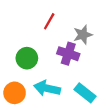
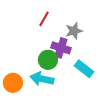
green circle: (27, 58) -> (48, 60), moved
cyan rectangle: (85, 93) -> (84, 69), moved

